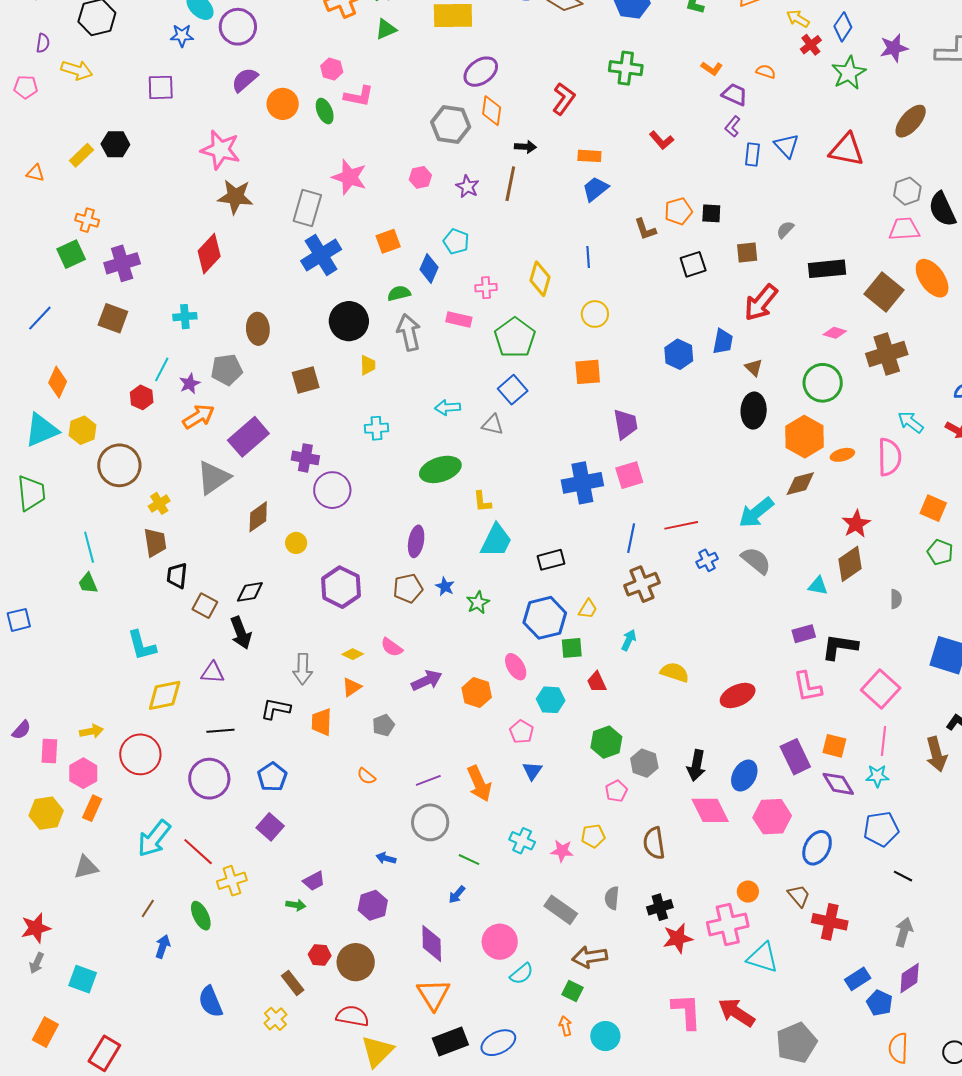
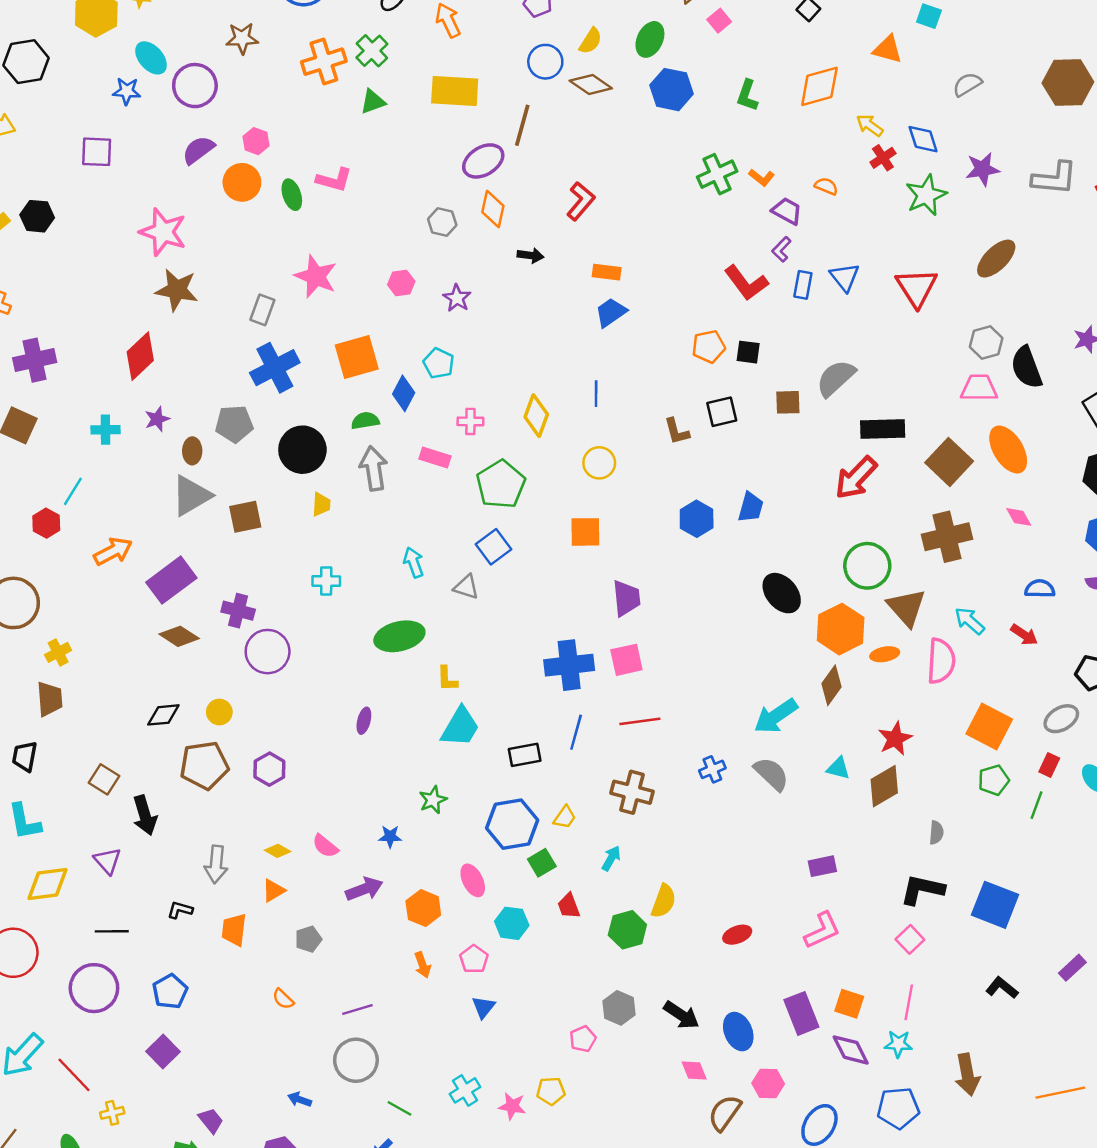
blue diamond: (843, 27) -> (923, 139), turned -56
green cross: (626, 68) -> (717, 174), moved, turned -36
pink hexagon: (332, 69) -> (256, 141), moved
gray hexagon: (451, 124) -> (442, 222), size x0.6
red L-shape: (662, 140) -> (746, 283), moved, size x1.5
red triangle: (846, 150) -> (917, 288), turned 42
brown line: (510, 184) -> (522, 125), moved
gray rectangle: (307, 208) -> (262, 310), size x0.7
brown L-shape: (645, 229) -> (677, 431), moved
gray semicircle: (785, 230) -> (836, 378), size x1.8
orange square: (388, 241) -> (357, 357), size x1.5
red arrow: (761, 303) -> (856, 478), moved
brown ellipse: (258, 329) -> (192, 451), size x0.7
pink diamond: (835, 333) -> (1019, 517), moved, turned 40
brown triangle: (754, 368) -> (906, 608), moved, size x1.8
gray pentagon: (227, 370) -> (234, 424), moved
purple star: (190, 384) -> (157, 419), moved
cyan arrow: (448, 407) -> (414, 562), turned 70
black ellipse: (754, 411) -> (782, 593), turned -48
gray triangle: (213, 478) -> (191, 496), moved
brown diamond: (800, 484) -> (831, 685), turned -44
orange square: (933, 508) -> (989, 726), size x1.4
brown diamond: (258, 517) -> (179, 636), moved, turned 64
red line: (681, 525) -> (640, 721), moved
blue line: (631, 538) -> (576, 732), moved
purple ellipse: (416, 541) -> (364, 721), size x0.7
green pentagon: (940, 552) -> (994, 780), turned 30
black trapezoid: (177, 576) -> (25, 756), moved
brown cross: (642, 584) -> (632, 792), turned 32
blue star: (445, 586) -> (390, 837), moved, turned -30
cyan triangle: (818, 586) -> (838, 768), moved
purple hexagon: (341, 587) -> (269, 769), size x0.7
brown pentagon: (408, 588) -> (204, 765), moved, size x1.4
black diamond: (250, 592) -> (163, 715), moved
black L-shape: (840, 647) -> (922, 890), moved
green square: (572, 648) -> (542, 863), turned -30
yellow semicircle: (675, 672) -> (664, 901), turned 88
purple triangle: (213, 673) -> (107, 861), turned 40
pink L-shape: (808, 687) -> (822, 930), turned -108
pink square: (881, 689) -> (910, 939), size x0.6
red ellipse: (738, 695) -> (737, 935), size x0.7
black L-shape: (276, 709) -> (180, 910), size x0.7
green hexagon: (606, 742) -> (627, 930), moved
brown arrow: (936, 754) -> (967, 1075), moved
black arrow: (696, 765) -> (681, 1015), turned -72
blue ellipse: (744, 776) -> (738, 1032), turned -56
orange arrow: (479, 784) -> (423, 965), moved, size x0.6
pink diamond: (710, 810) -> (694, 1071), size x0.6
pink hexagon: (772, 817) -> (768, 1083), size x0.7
cyan cross: (522, 841) -> (465, 1090), turned 30
brown semicircle: (654, 843) -> (725, 1113), moved, turned 40
yellow cross: (232, 881) -> (112, 1113), size x0.7
purple trapezoid: (314, 881) -> (211, 1121), turned -105

